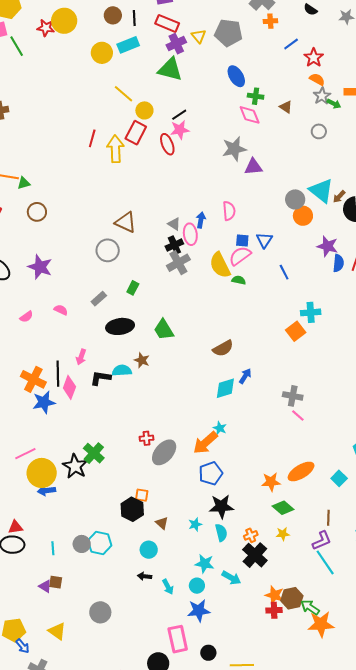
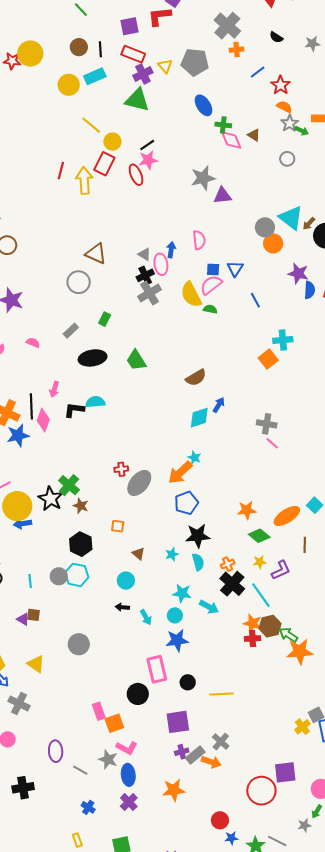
pink diamond: (250, 115) -> (231, 140), moved
brown star: (142, 360) -> (81, 506), moved
orange ellipse: (301, 471) -> (287, 516), moved
black hexagon: (132, 509) -> (81, 544), moved
purple L-shape: (322, 541) -> (281, 570), moved
cyan line: (325, 562) -> (261, 595), moved

